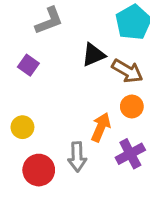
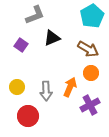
black triangle: (93, 55) -> (52, 38), moved
gray arrow: (77, 157) -> (46, 91), moved

